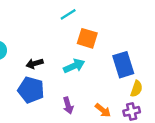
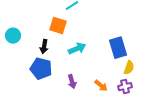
orange square: (87, 38) -> (58, 26), moved
black arrow: (35, 64) -> (44, 47), turned -64

